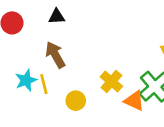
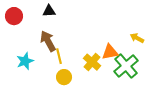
yellow line: (44, 84) -> (59, 56), moved
orange triangle: (134, 101) -> (110, 52), moved, turned -36

